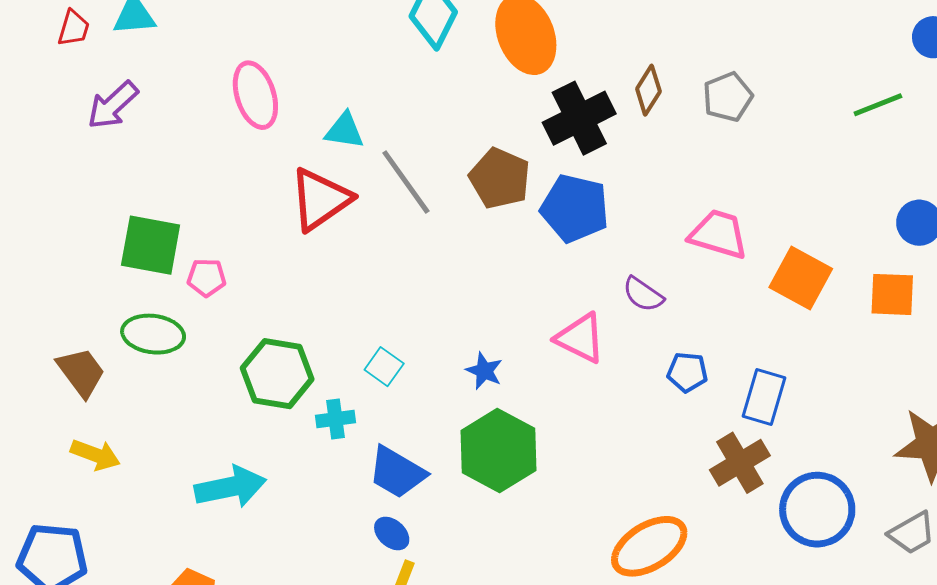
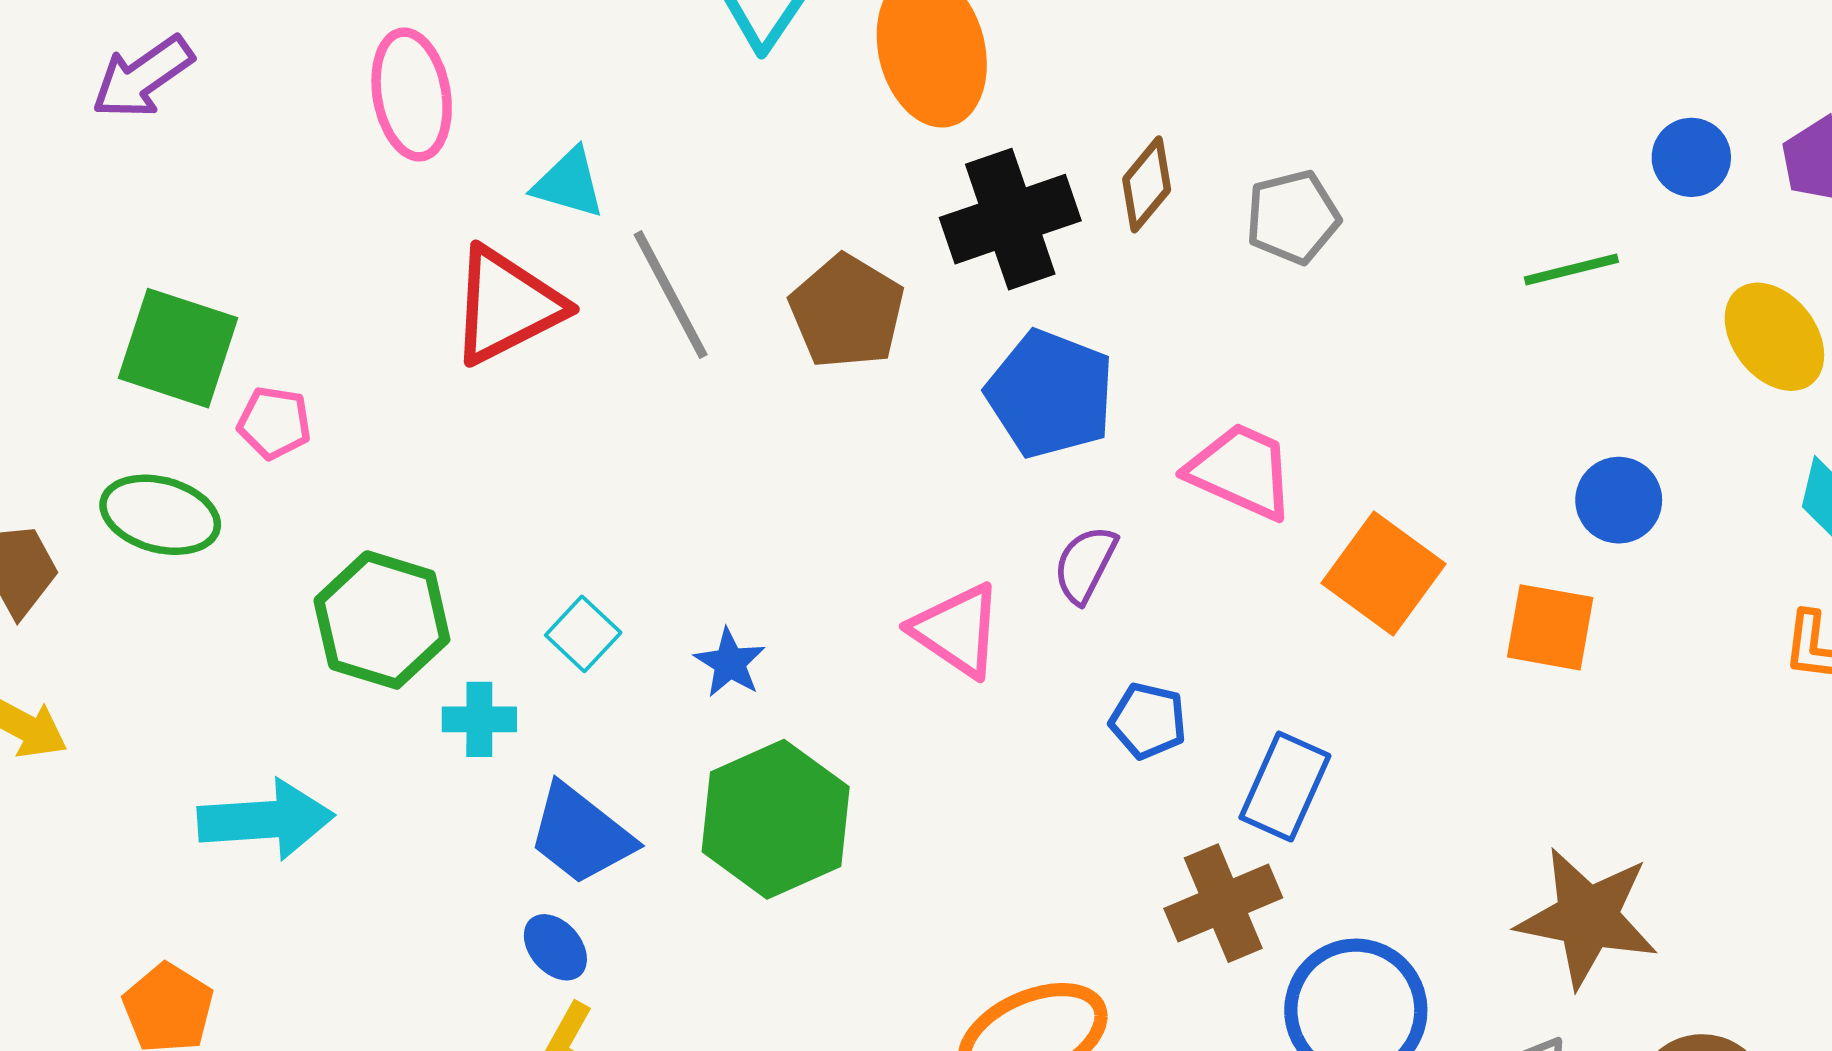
blue pentagon: (575, 208) -> (1050, 394), moved
purple semicircle: (643, 294) -> (1085, 564), turned 75
blue star: (484, 371) -> (730, 663), moved

